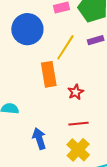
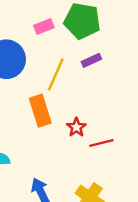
red line: (79, 124) -> (101, 143), moved

